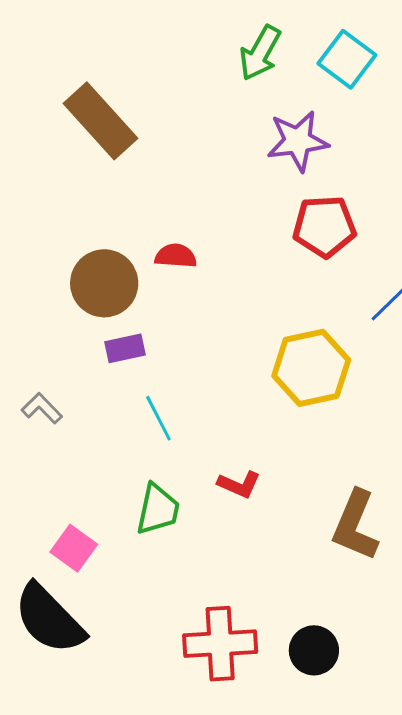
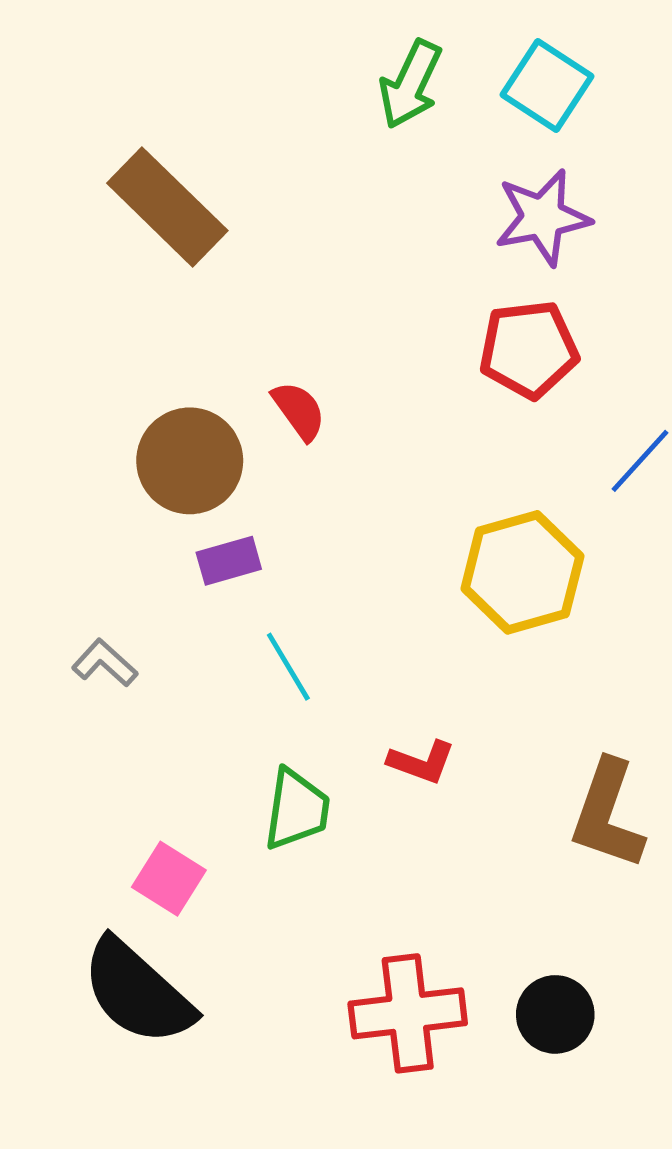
purple star: (298, 141) -> (543, 217), moved
red semicircle: (176, 256) -> (299, 411), turned 54

